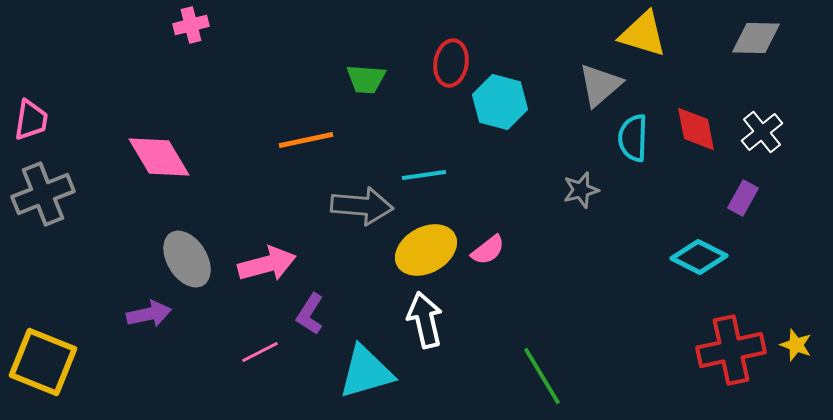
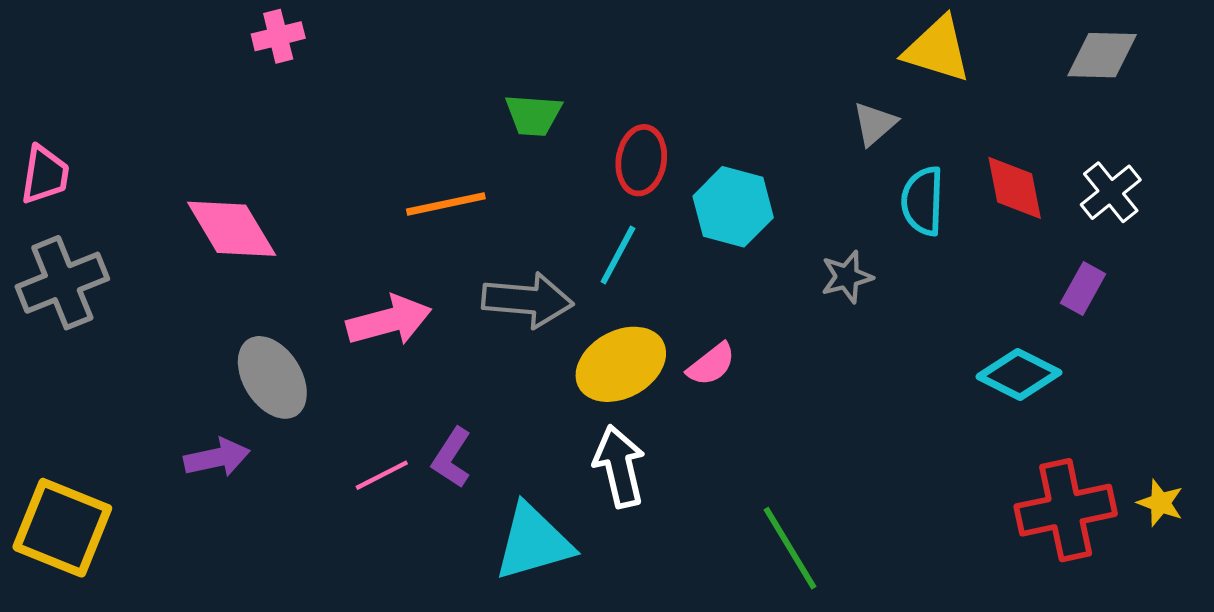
red ellipse: (451, 63) -> (641, 160), moved
gray triangle: (600, 85) -> (875, 124), size x0.7
cyan hexagon: (500, 102) -> (733, 207), moved
cyan line: (424, 175) -> (618, 255), turned -54
pink arrow: (267, 264) -> (389, 321), moved
pink line: (260, 352) -> (382, 475), moved

